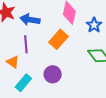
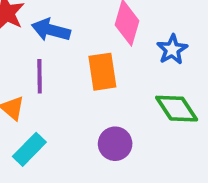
orange rectangle: (58, 39) -> (102, 72), turned -54
purple circle: (53, 74) -> (115, 144), moved

